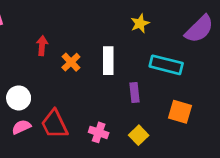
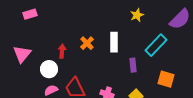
red arrow: (42, 46) -> (62, 51), moved
cyan rectangle: (166, 65) -> (156, 45), turned -60

